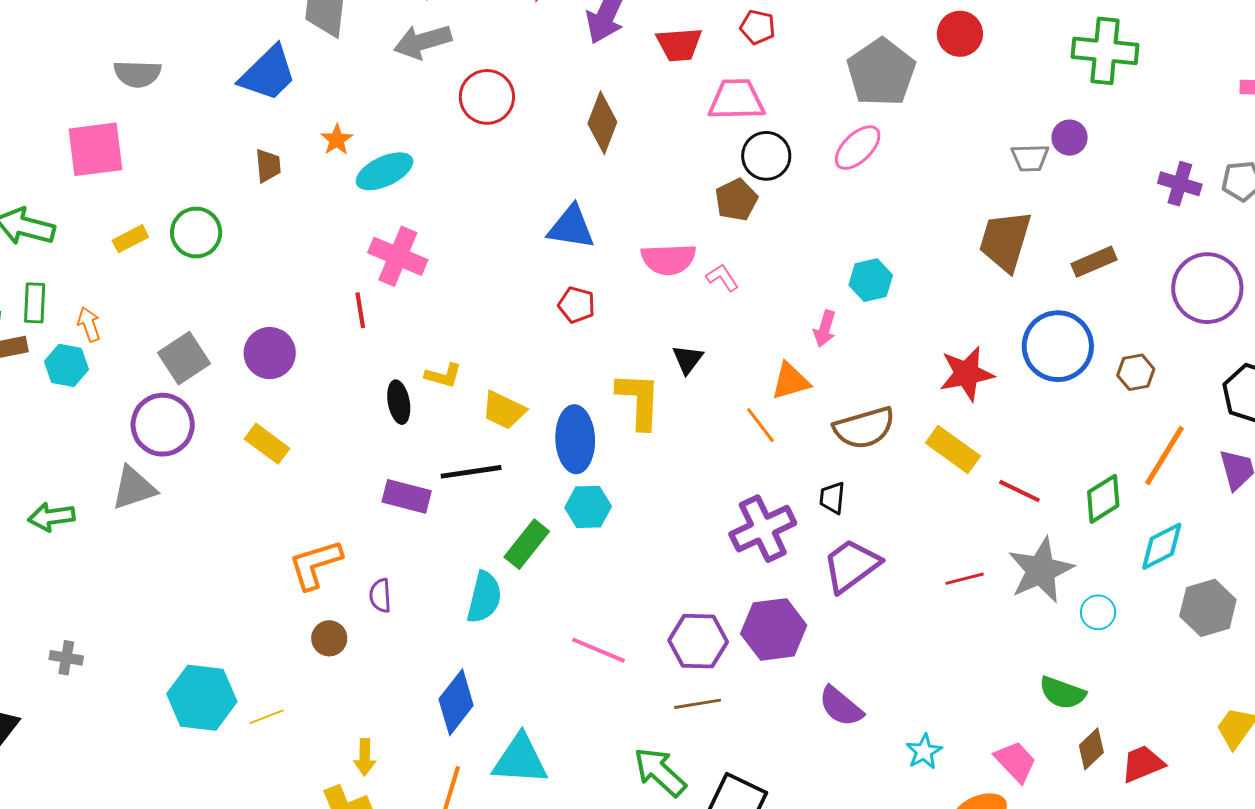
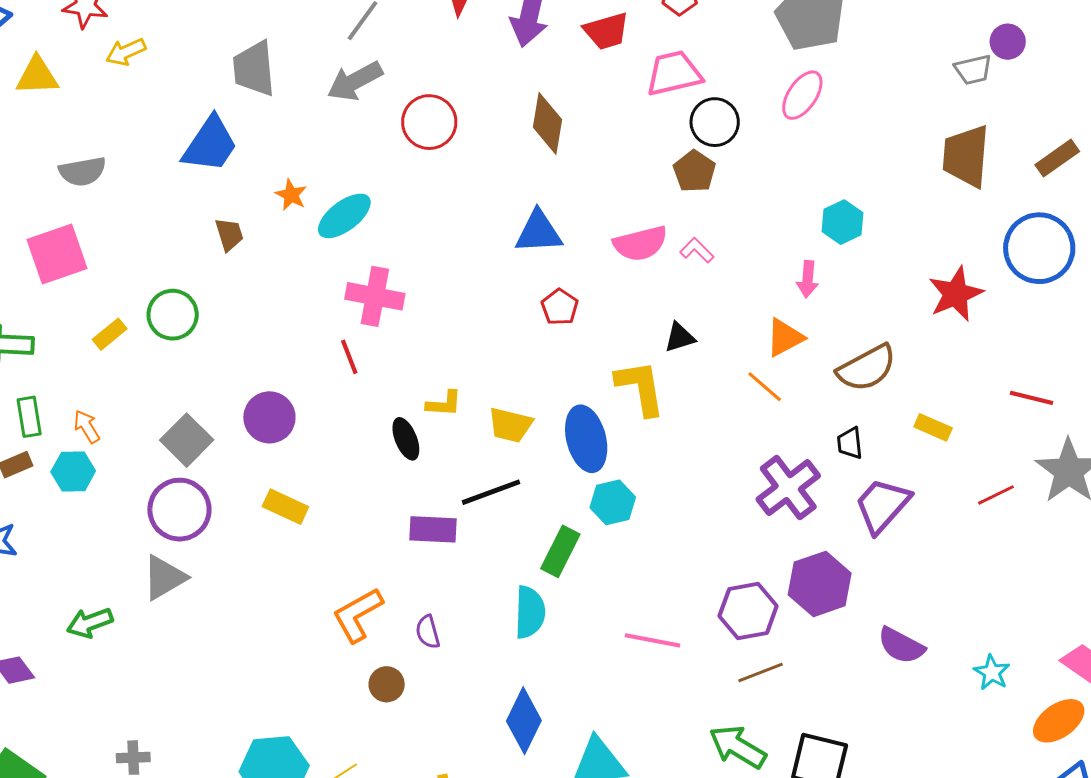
red pentagon: (577, 305) -> (560, 307), turned 30
black triangle: (688, 359) -> (680, 337), turned 48
yellow rectangle: (953, 449) -> (933, 427), moved, size x0.7

